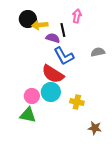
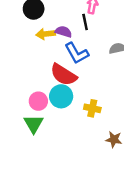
yellow arrow: (40, 25) -> (46, 34), moved
black line: (63, 30) -> (85, 22), moved
green triangle: (28, 115) -> (34, 124), turned 48

